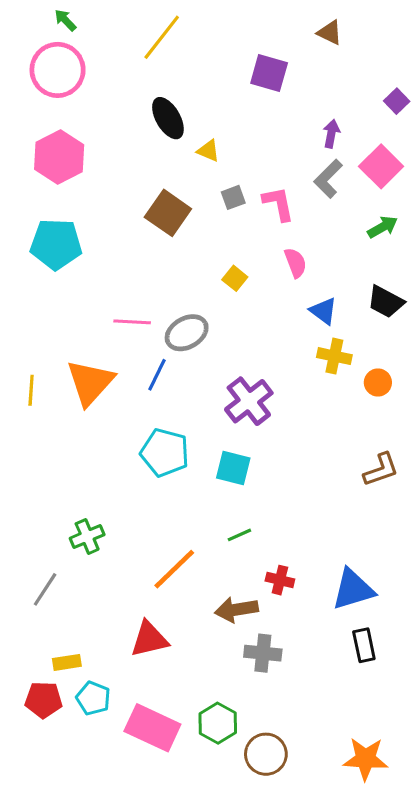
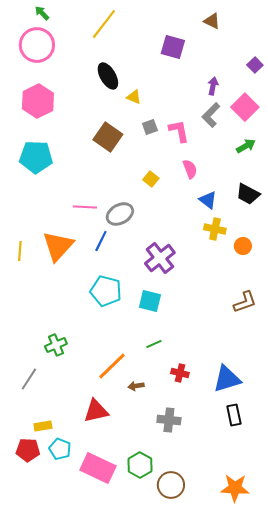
brown arrow: (236, 610) -> (136, 386), moved, size x0.6

